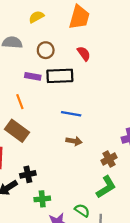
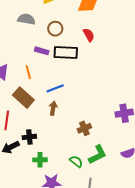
blue line: (71, 114) -> (55, 88), moved, turned -36
brown arrow: (74, 141) -> (53, 108), moved, turned -96
brown cross: (109, 159) -> (84, 128), moved
green semicircle: (82, 210) -> (76, 161), moved

